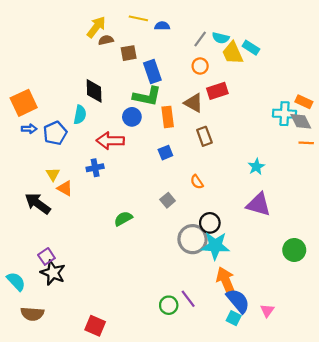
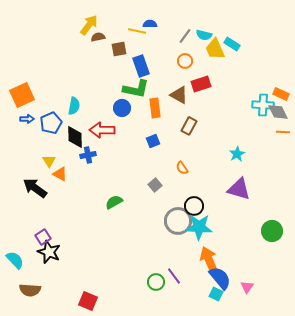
yellow line: (138, 18) -> (137, 31), moved
black diamond: (94, 91) -> (75, 137), moved
brown rectangle: (204, 136) -> (189, 126), turned 48

